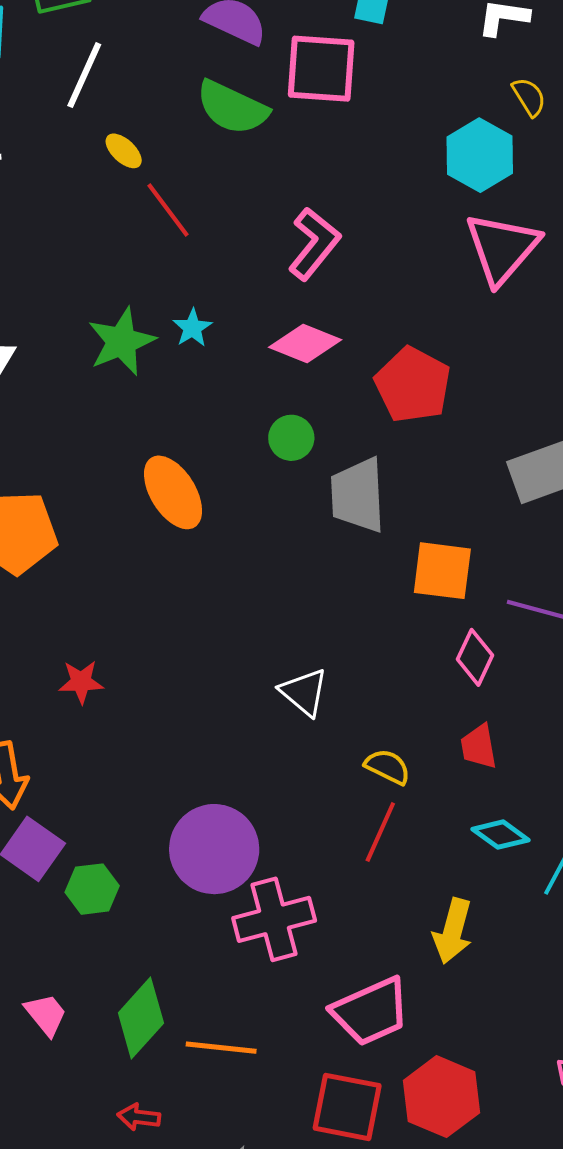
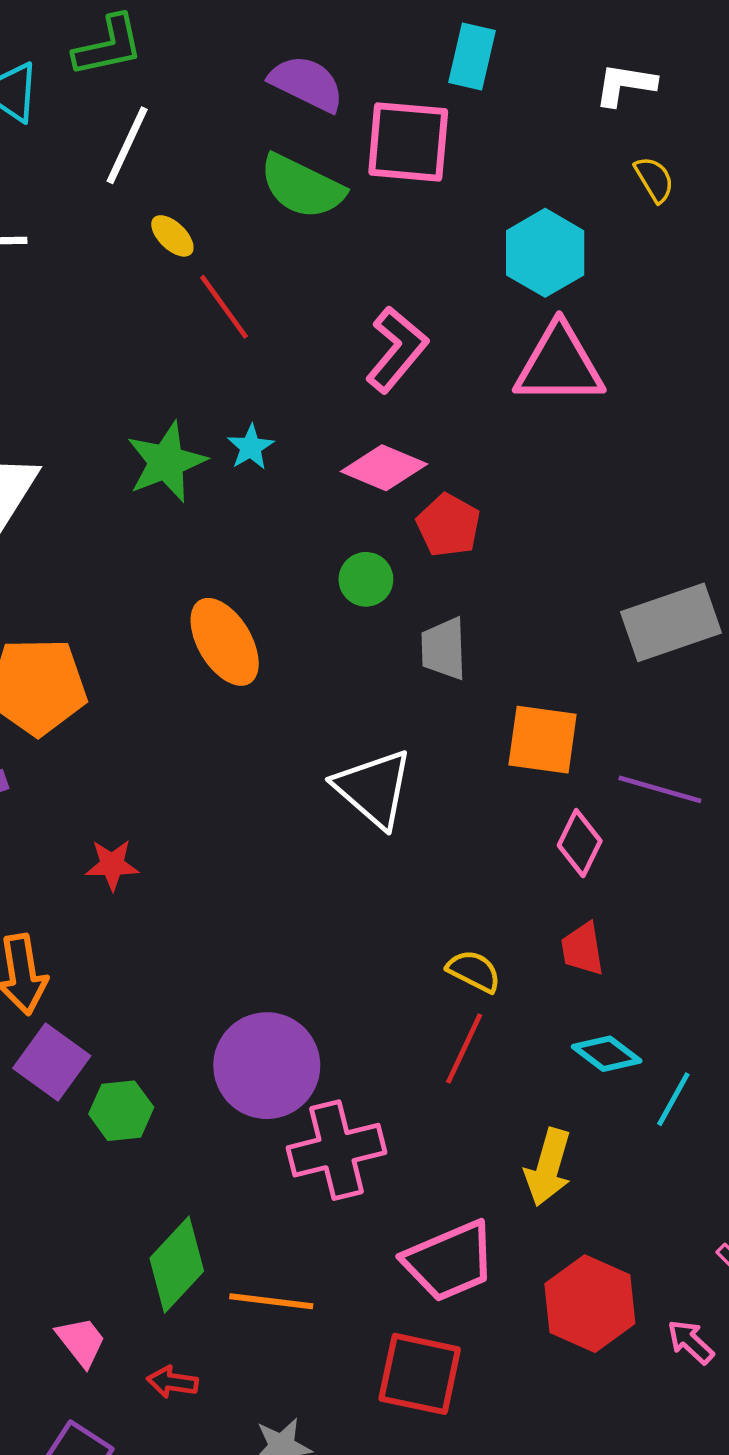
cyan hexagon: (480, 155) -> (545, 253), moved
pink triangle: (502, 248) -> (559, 365), moved, turned 48
red pentagon: (413, 385) -> (449, 525), moved, size x0.7
gray trapezoid: (358, 495) -> (444, 649), size x0.7
white triangle: (304, 692) -> (374, 788), moved, size x1.4
pink trapezoid: (46, 1014) -> (81, 1342), moved
red hexagon: (442, 1097) -> (590, 1304), moved

